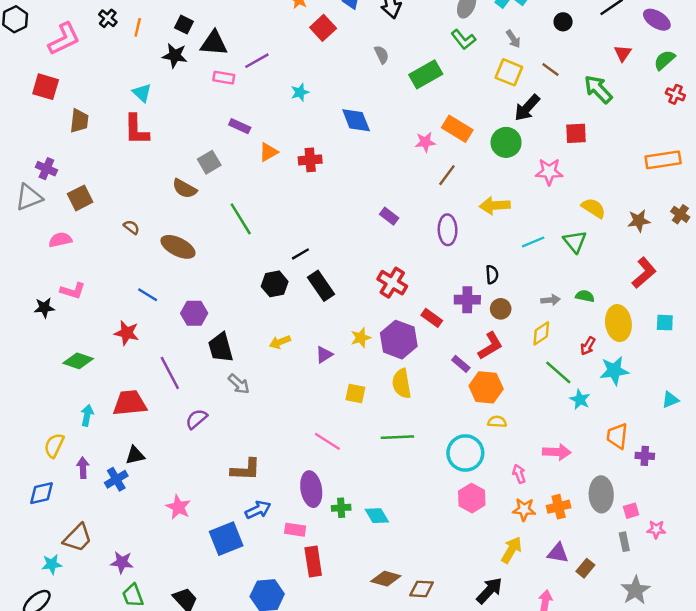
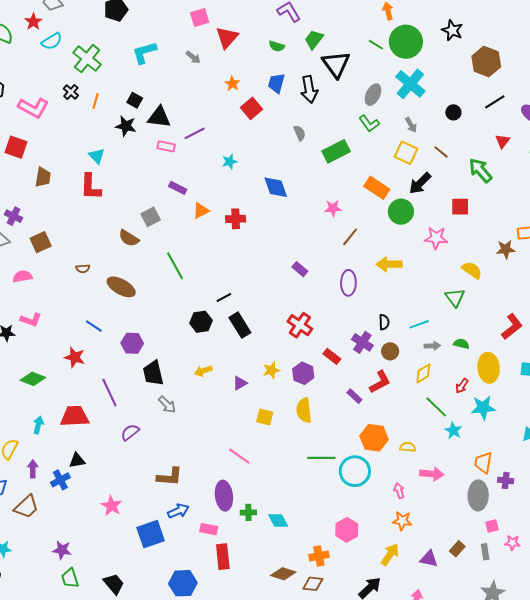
pink L-shape: (64, 39) -> (33, 108), turned 52
orange rectangle: (457, 129) -> (377, 188), moved
brown star: (639, 221) -> (506, 249), moved
brown semicircle: (131, 227) -> (83, 269), turned 136
cyan line: (533, 242) -> (419, 324), moved
purple cross: (467, 300) -> (362, 342), turned 30
purple hexagon: (399, 340) -> (303, 373), size x0.7
orange hexagon: (486, 387) -> (374, 438), moved
yellow semicircle: (497, 422) -> (408, 447), moved
green line: (397, 437) -> (321, 458), moved
gray ellipse: (601, 494) -> (478, 495), moved
pink hexagon: (472, 498) -> (347, 530), moved
orange cross: (559, 507) -> (319, 556), moved
brown trapezoid: (78, 538) -> (26, 507), moved
brown rectangle: (585, 568) -> (457, 549), moved

